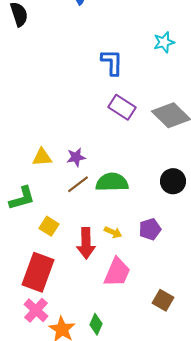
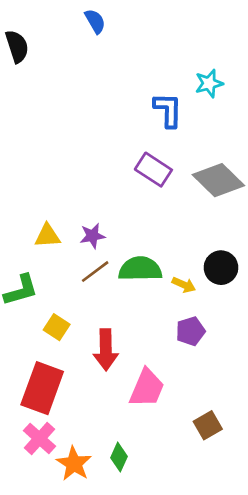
blue L-shape: (112, 62) -> (168, 110), moved
yellow arrow: (113, 232) -> (184, 285), moved
brown square: (163, 300) -> (208, 425), turned 30

